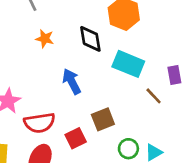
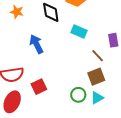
cyan rectangle: (128, 64) -> (79, 32), size x0.7
brown square: (103, 119) -> (96, 77), moved

